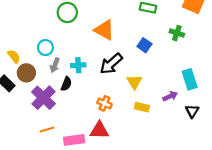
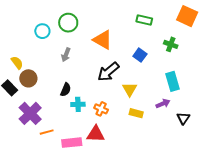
cyan circle: (45, 48) -> (42, 31), moved
gray arrow: (55, 65) -> (66, 55), moved
cyan cross: (78, 65) -> (78, 104), moved
cyan rectangle: (190, 79) -> (172, 81), moved
purple cross: (43, 98) -> (30, 113), moved

